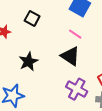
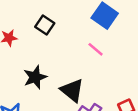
black triangle: (70, 56) -> (72, 90), moved

